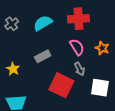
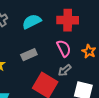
gray arrow: (80, 69) -> (65, 70), turned 72

